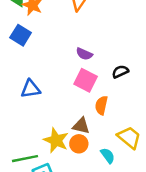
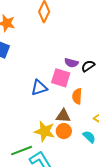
purple semicircle: (84, 54) -> (71, 63), moved
blue triangle: (31, 89) -> (39, 88), moved

